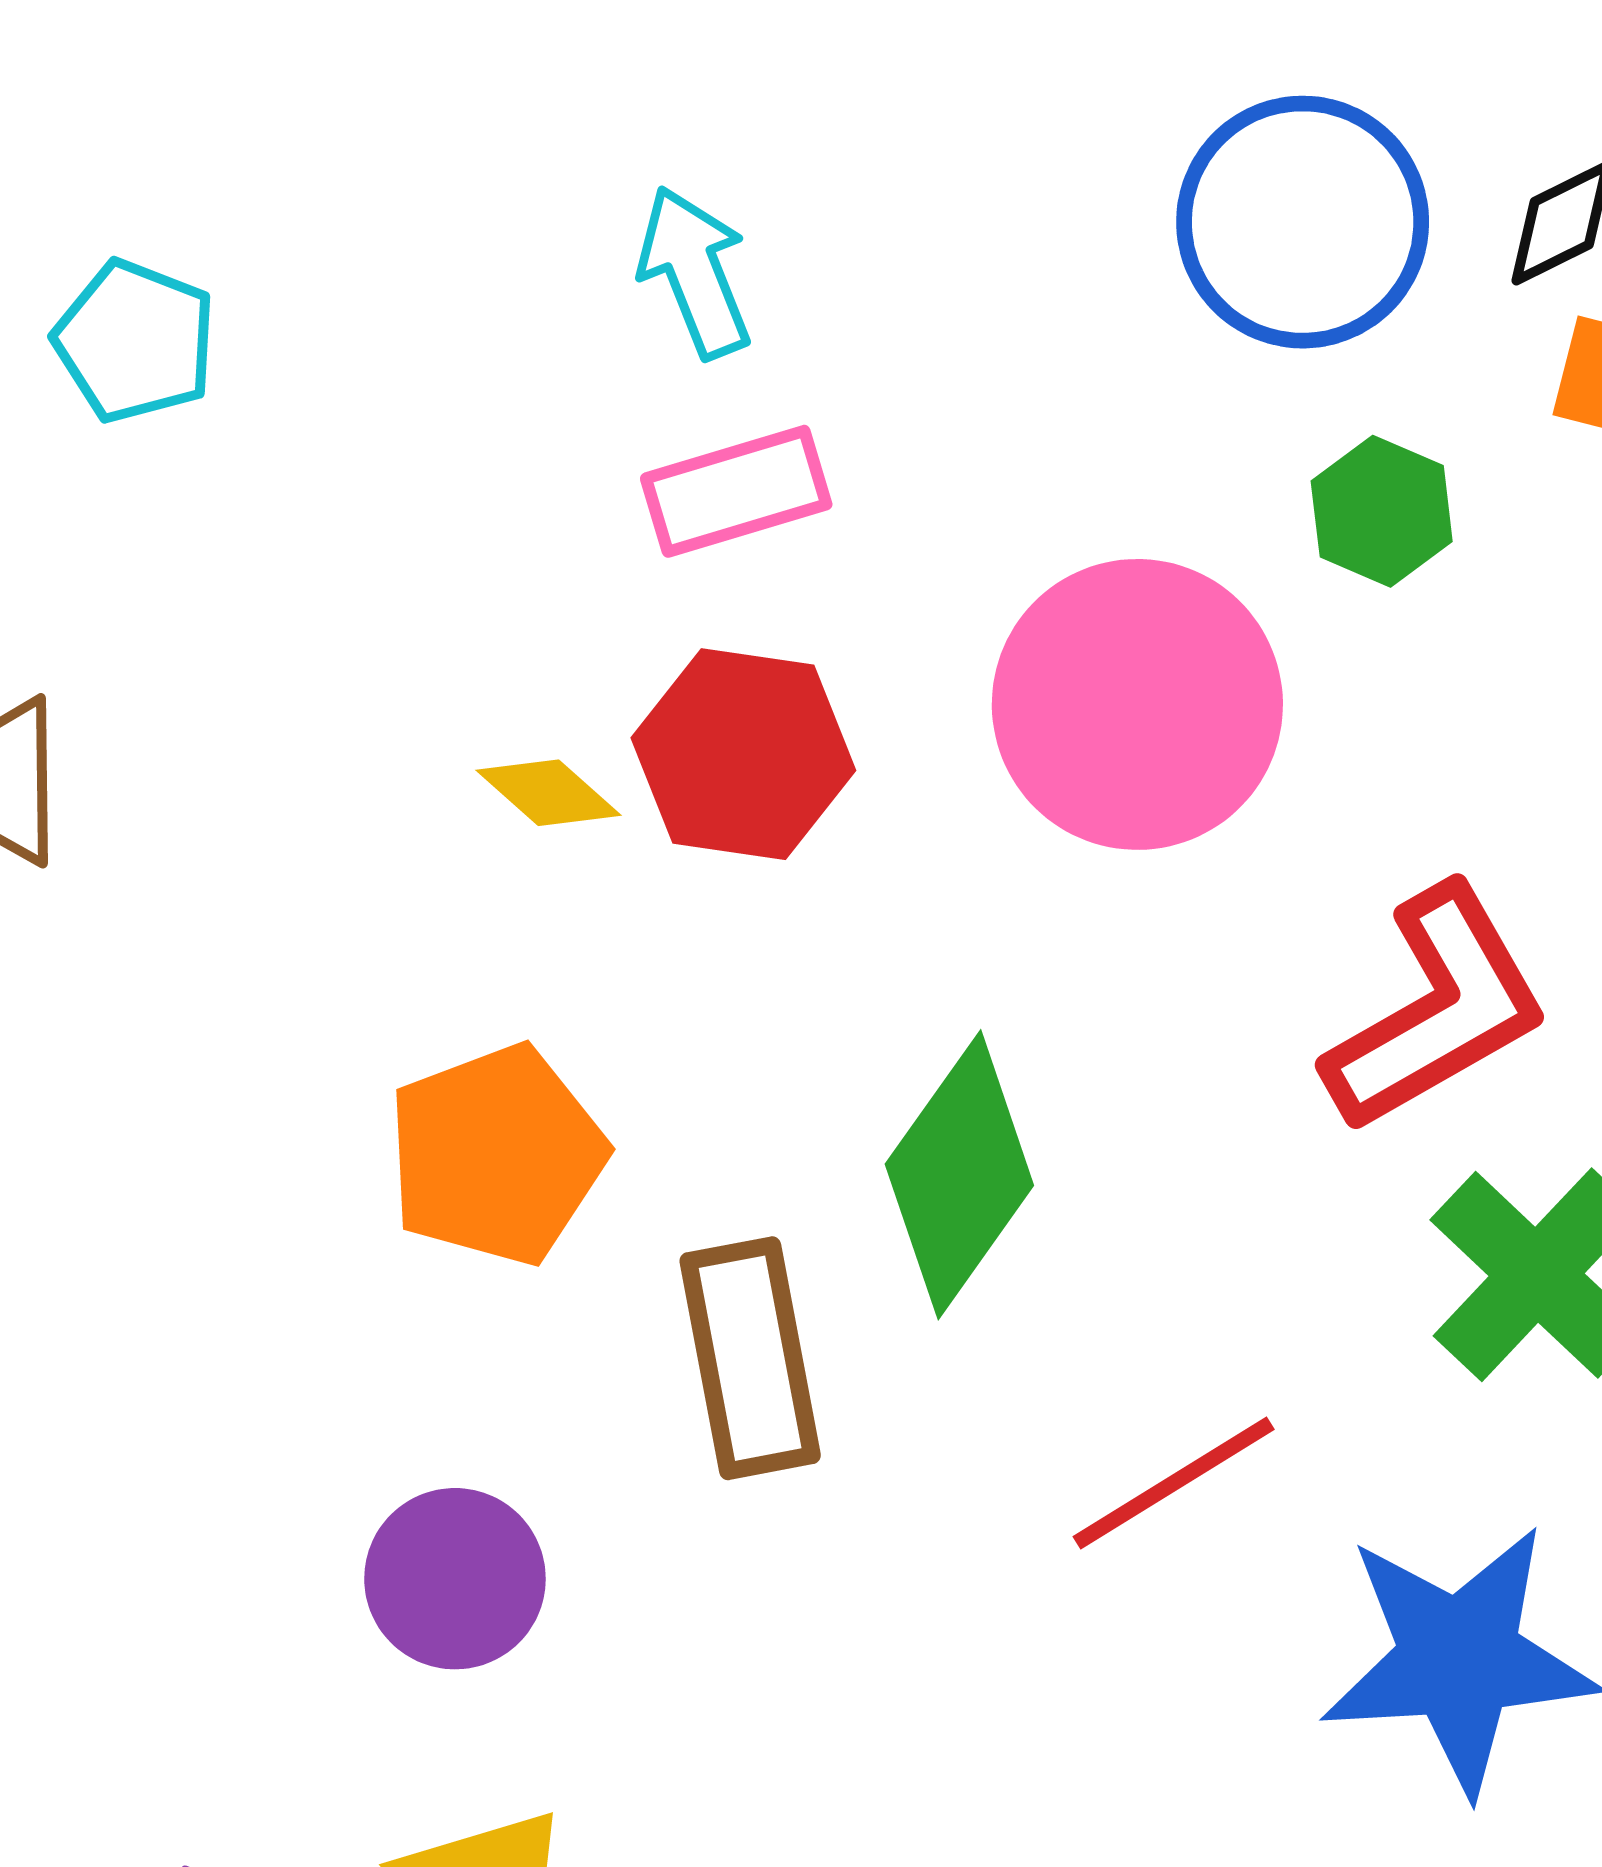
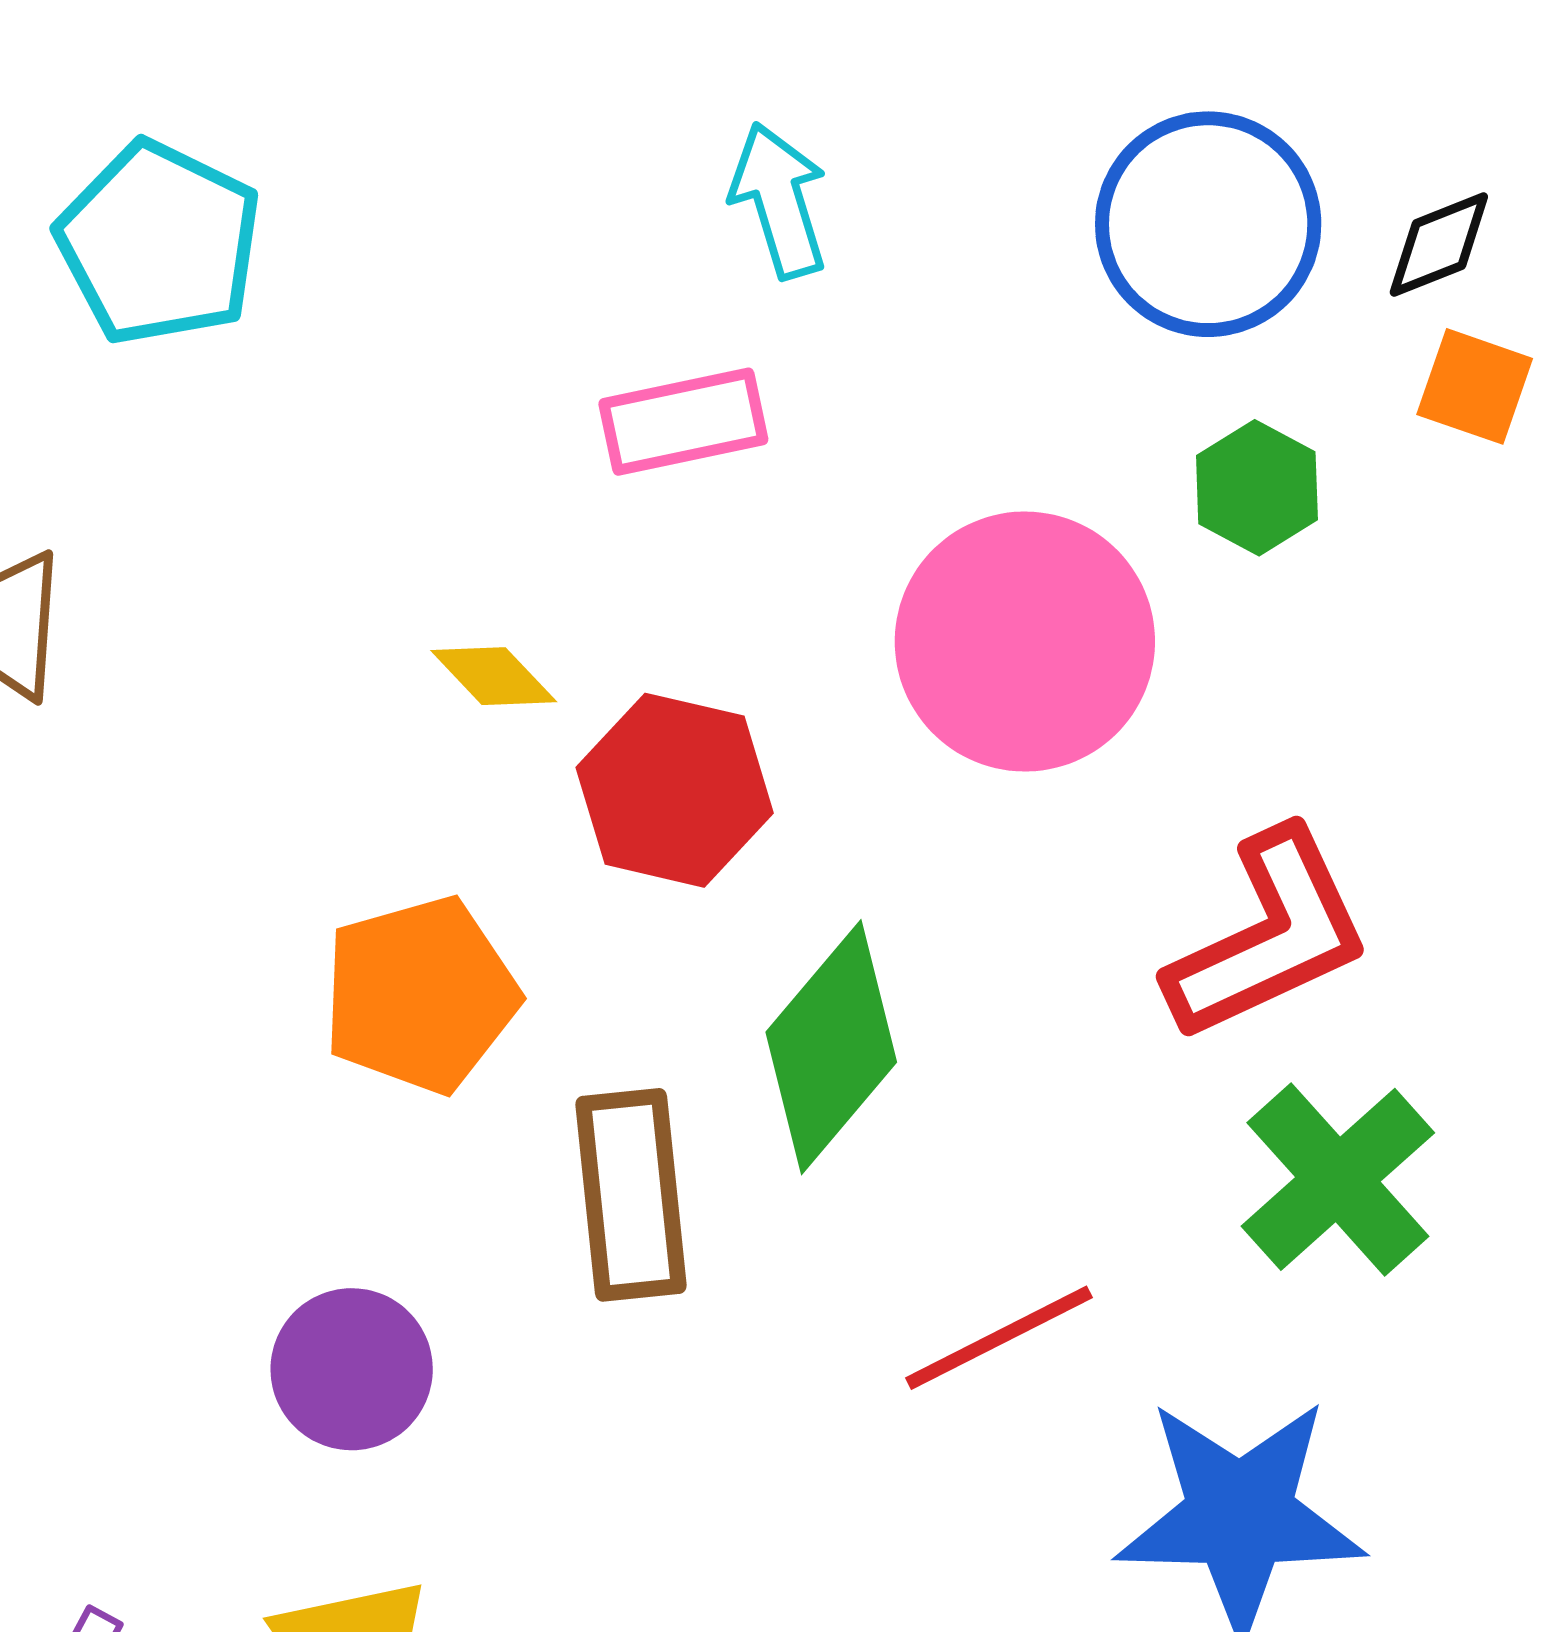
cyan arrow: (695, 272) -> (779, 200), moved
cyan pentagon: (135, 341) -> (159, 243), size x1.4
red hexagon: (743, 754) -> (675, 790), moved

